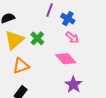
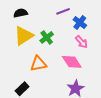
purple line: (50, 10) -> (63, 11), turned 40
orange triangle: (21, 66) -> (38, 64), moved

